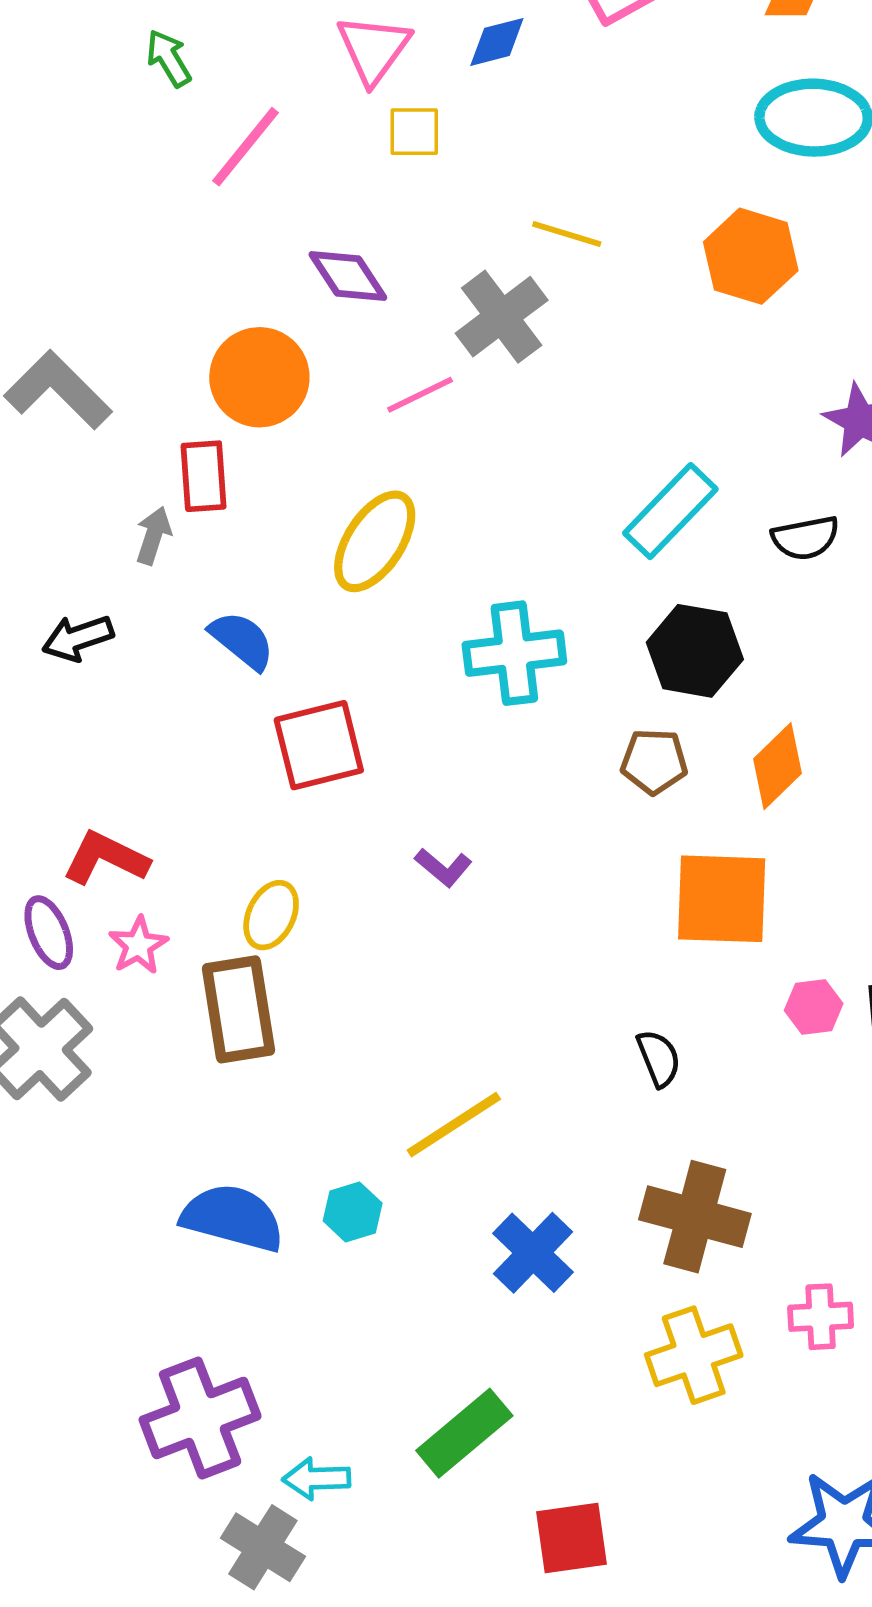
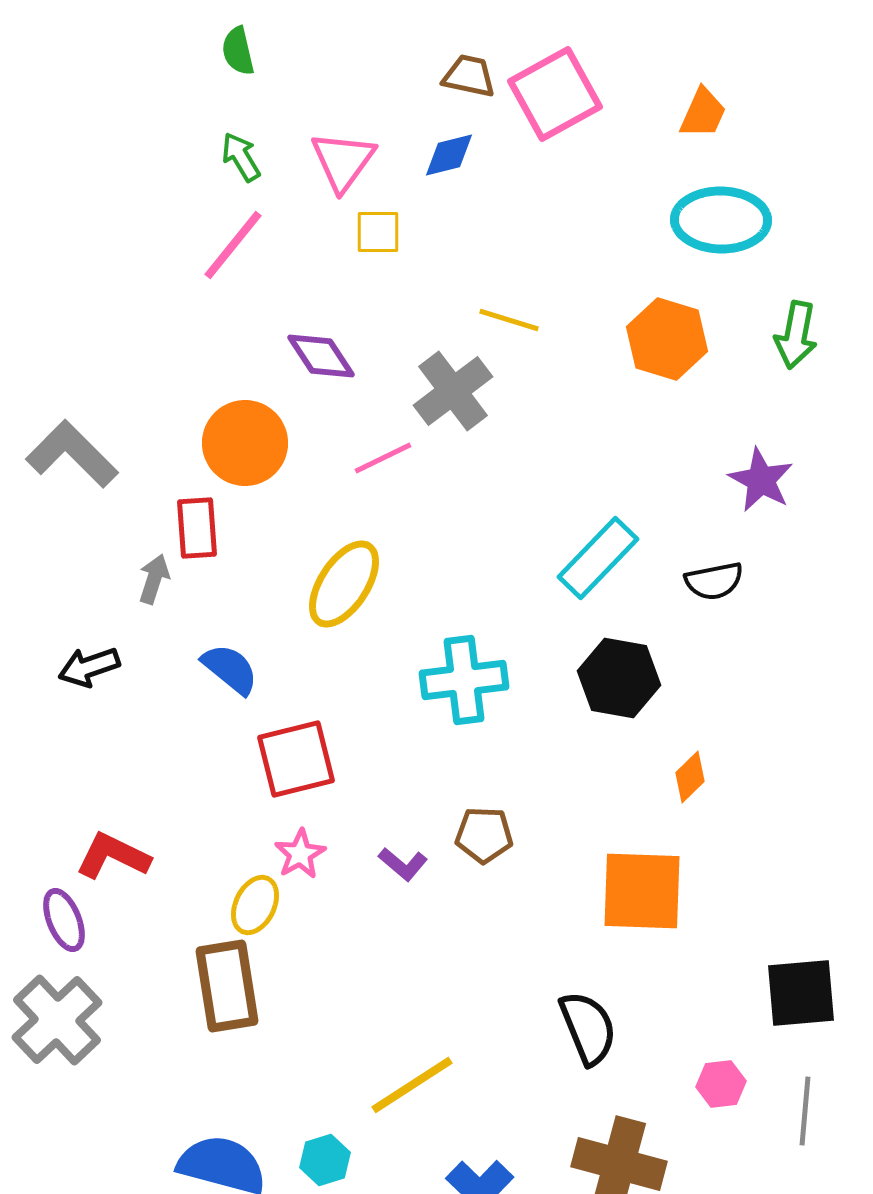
green arrow: (169, 58) -> (241, 157), moved
brown pentagon: (654, 761) -> (484, 835), moved
orange diamond: (777, 766) -> (690, 777), size x0.7
pink star: (138, 945) -> (300, 854), moved
pink hexagon: (814, 1007) -> (721, 1084), moved
black semicircle: (659, 1058) -> (588, 1028), size x1.5

